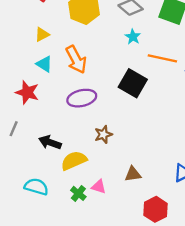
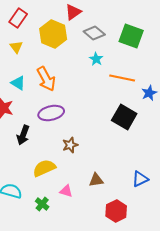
yellow triangle: (42, 34) -> (16, 47), moved, turned -40
black square: (133, 83) -> (124, 117), moved
black arrow: (50, 142) -> (23, 135), moved, turned -90
green cross: (78, 193) -> (42, 204), moved

